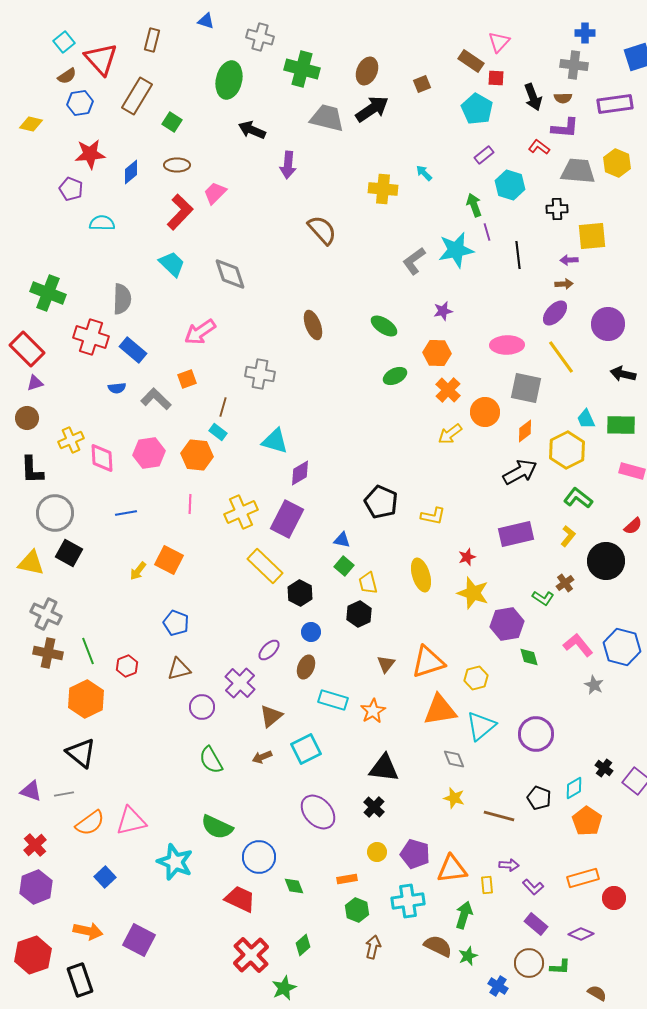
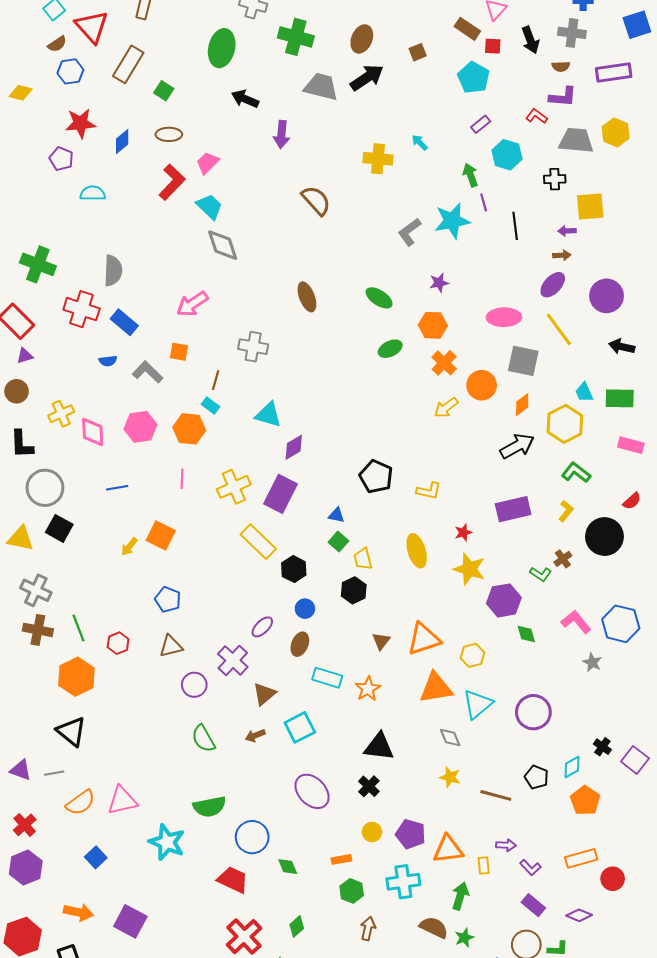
black arrow: (533, 97) -> (530, 40), moved
cyan trapezoid: (172, 264) -> (209, 207), moved
orange square: (187, 379) -> (179, 352), turned 30
green semicircle: (217, 827) -> (209, 807), turned -36

